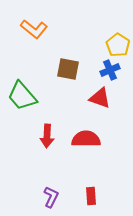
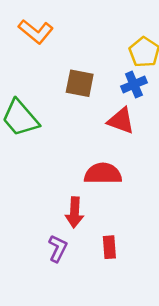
red arrow: (47, 136) -> (75, 212), moved

